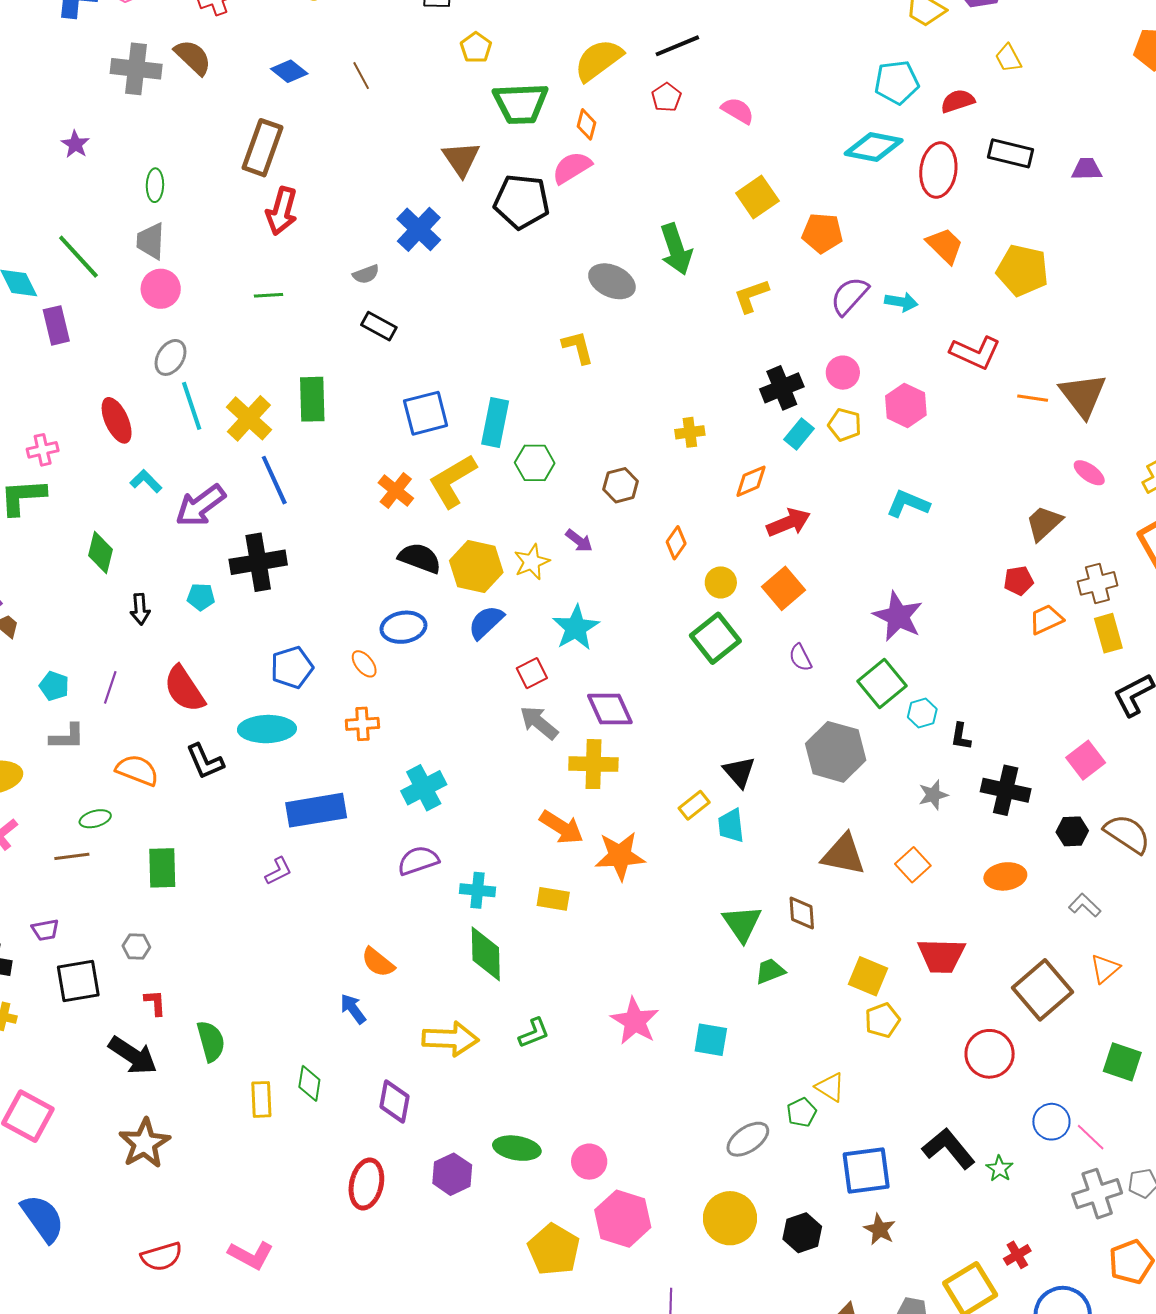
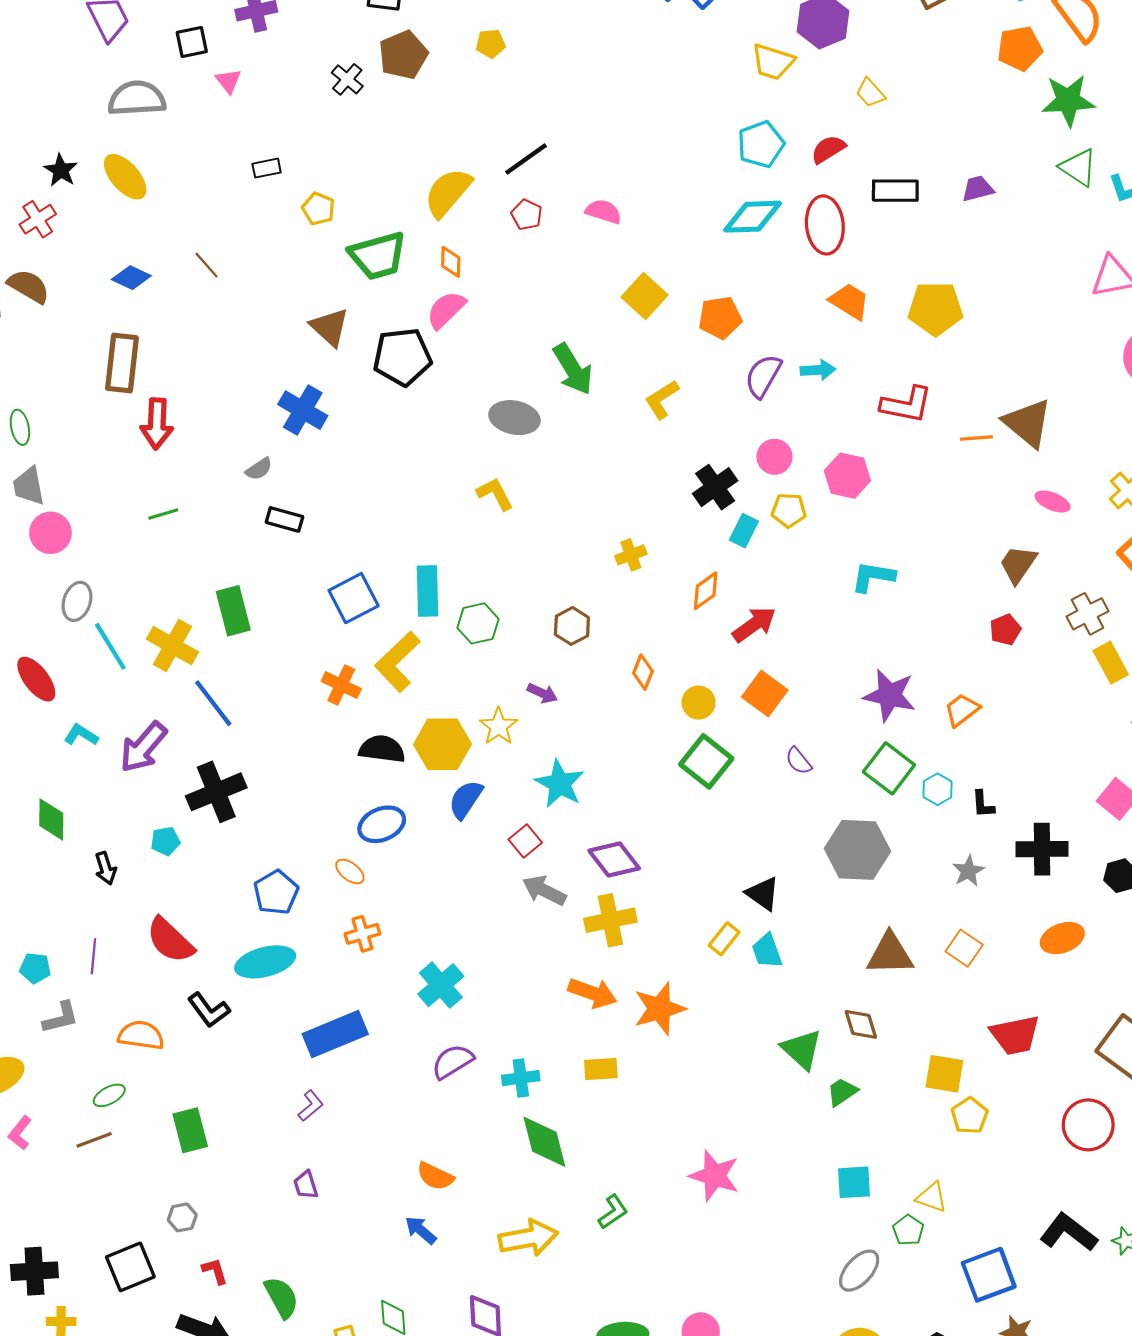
orange trapezoid: (1046, 619) -> (962, 710), moved
purple trapezoid: (45, 930) -> (306, 1185), moved, turned 96
cyan square: (711, 1040) -> (854, 1182), moved

